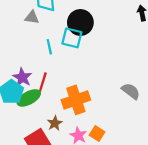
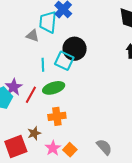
gray semicircle: (131, 91) -> (104, 147), moved
green ellipse: (29, 98) -> (54, 88), moved
orange cross: (76, 100) -> (57, 116), size x0.7

